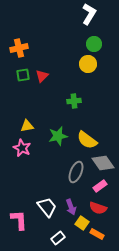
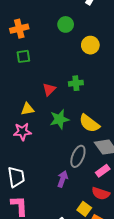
green circle: (94, 44) -> (66, 24), moved
red triangle: (42, 76) -> (49, 89), moved
pink star: (22, 148) -> (22, 132), turned -30
white trapezoid: (47, 207) -> (16, 177), moved, turned 30
purple arrow: (71, 207) -> (63, 179), moved, turned -140

